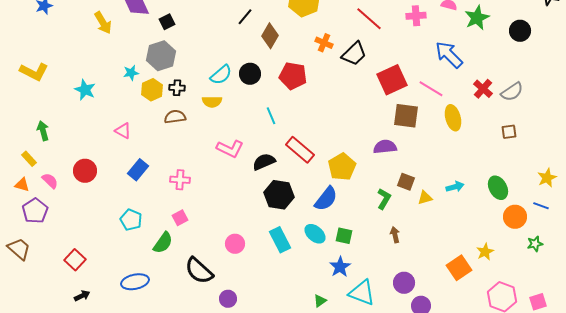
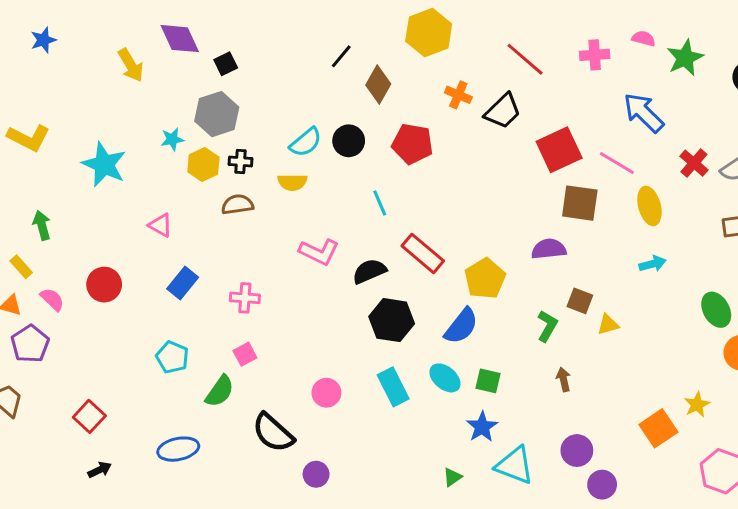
cyan star: (85, 90) -> (104, 164), size x1.4
cyan arrow: (455, 187) -> (652, 264), moved

